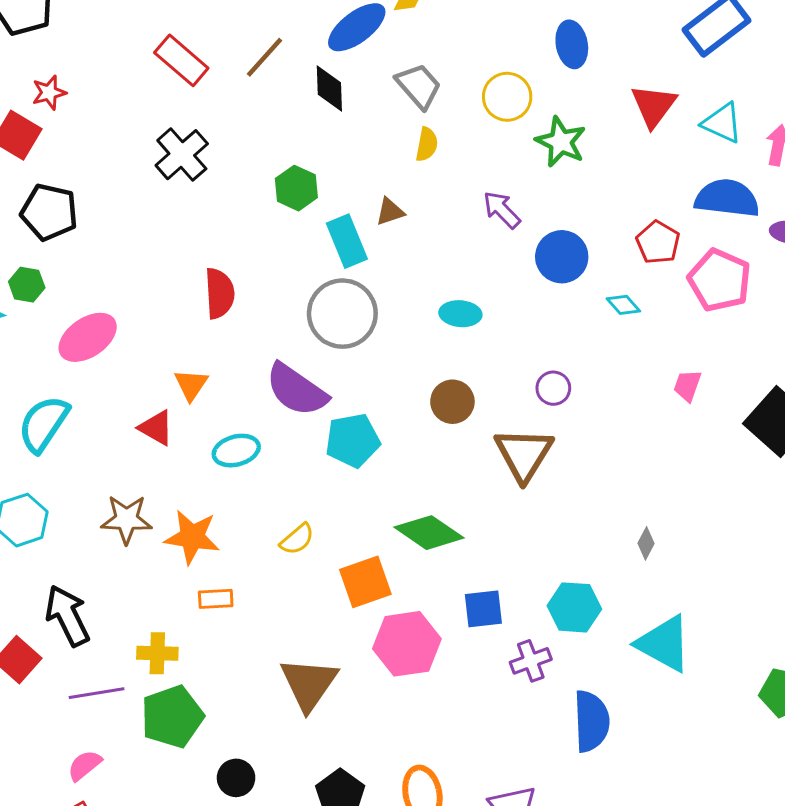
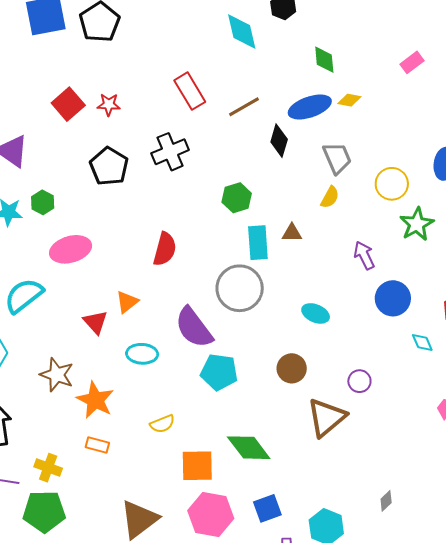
red star: (49, 93) -> (109, 105), moved
black pentagon: (49, 212) -> (109, 166), moved
blue square: (483, 609) -> (267, 508), turned -32

